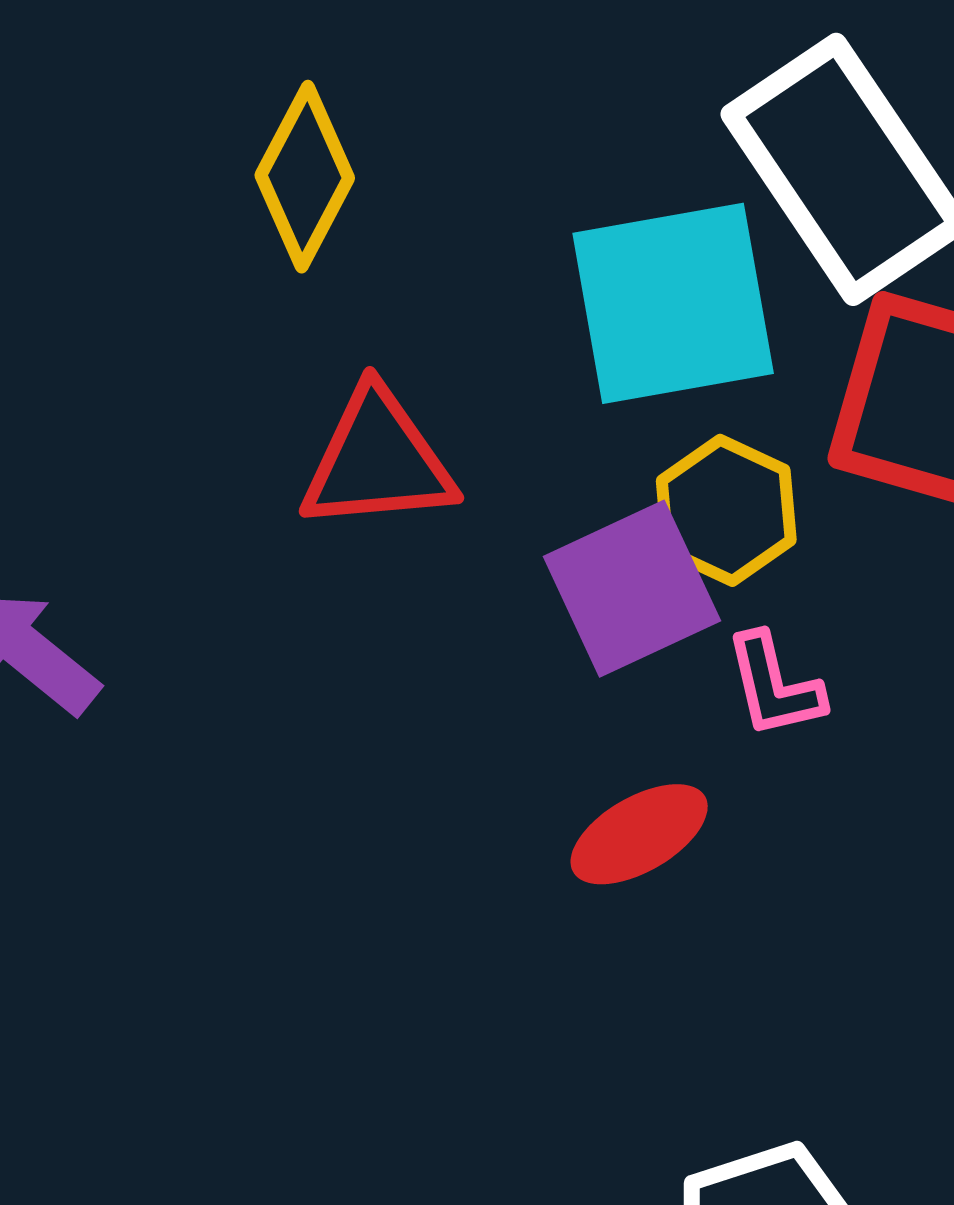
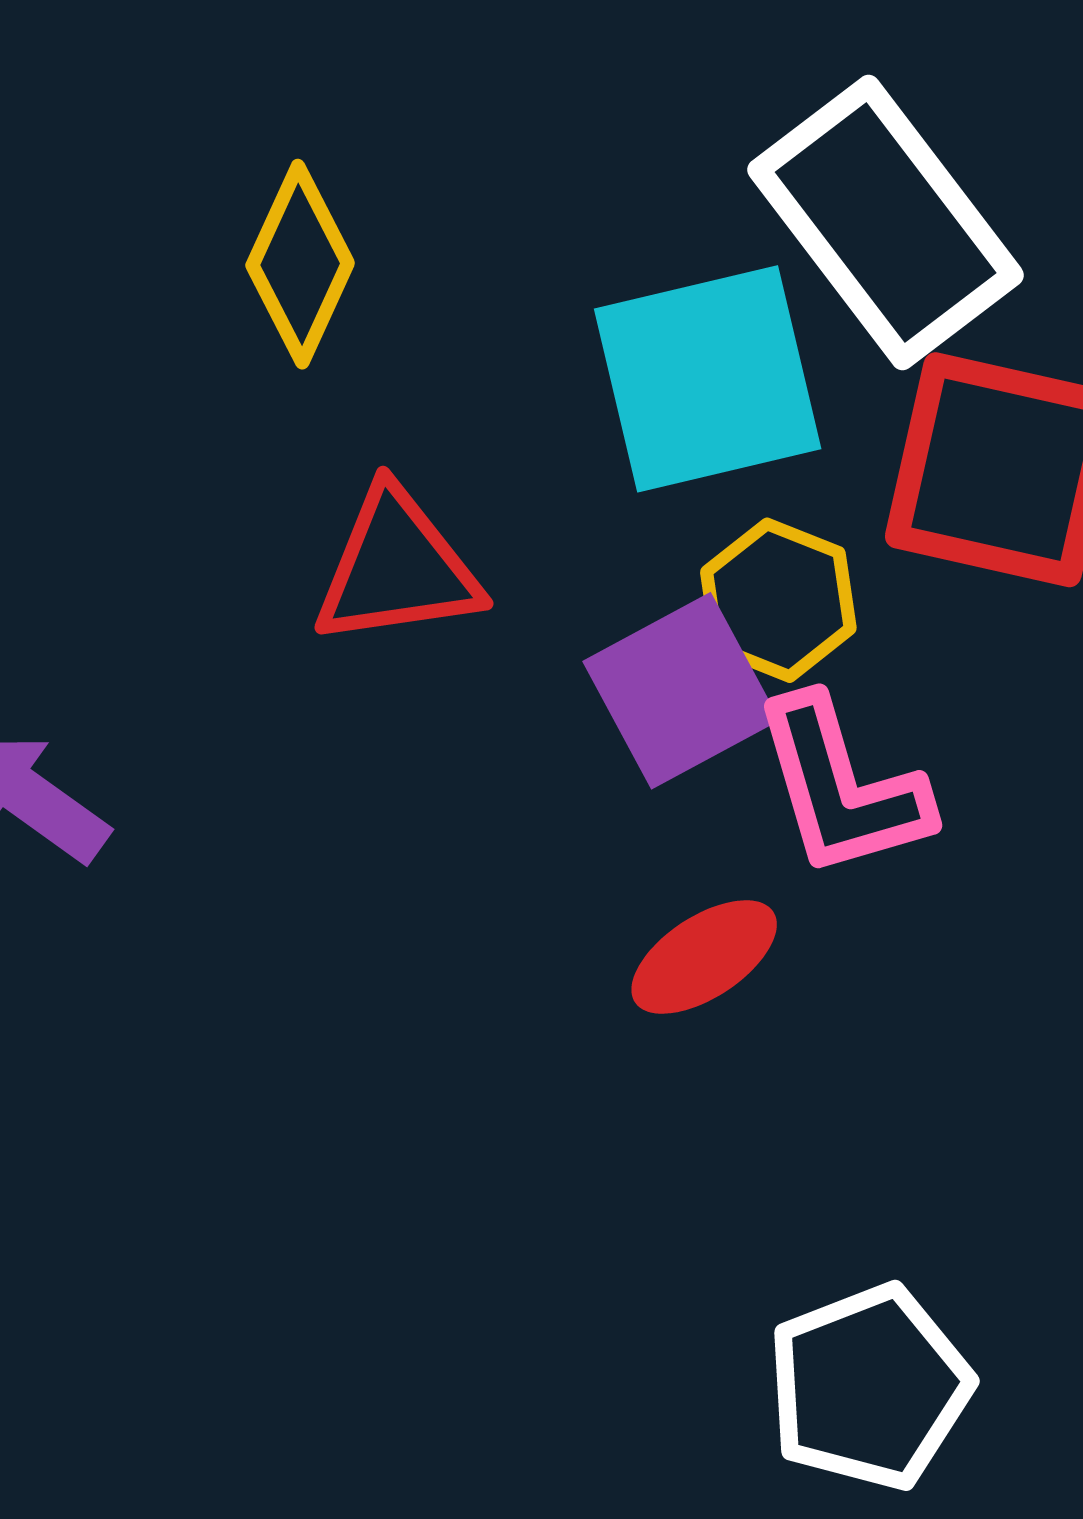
pink L-shape: (774, 686) -> (841, 787), size x1.6

